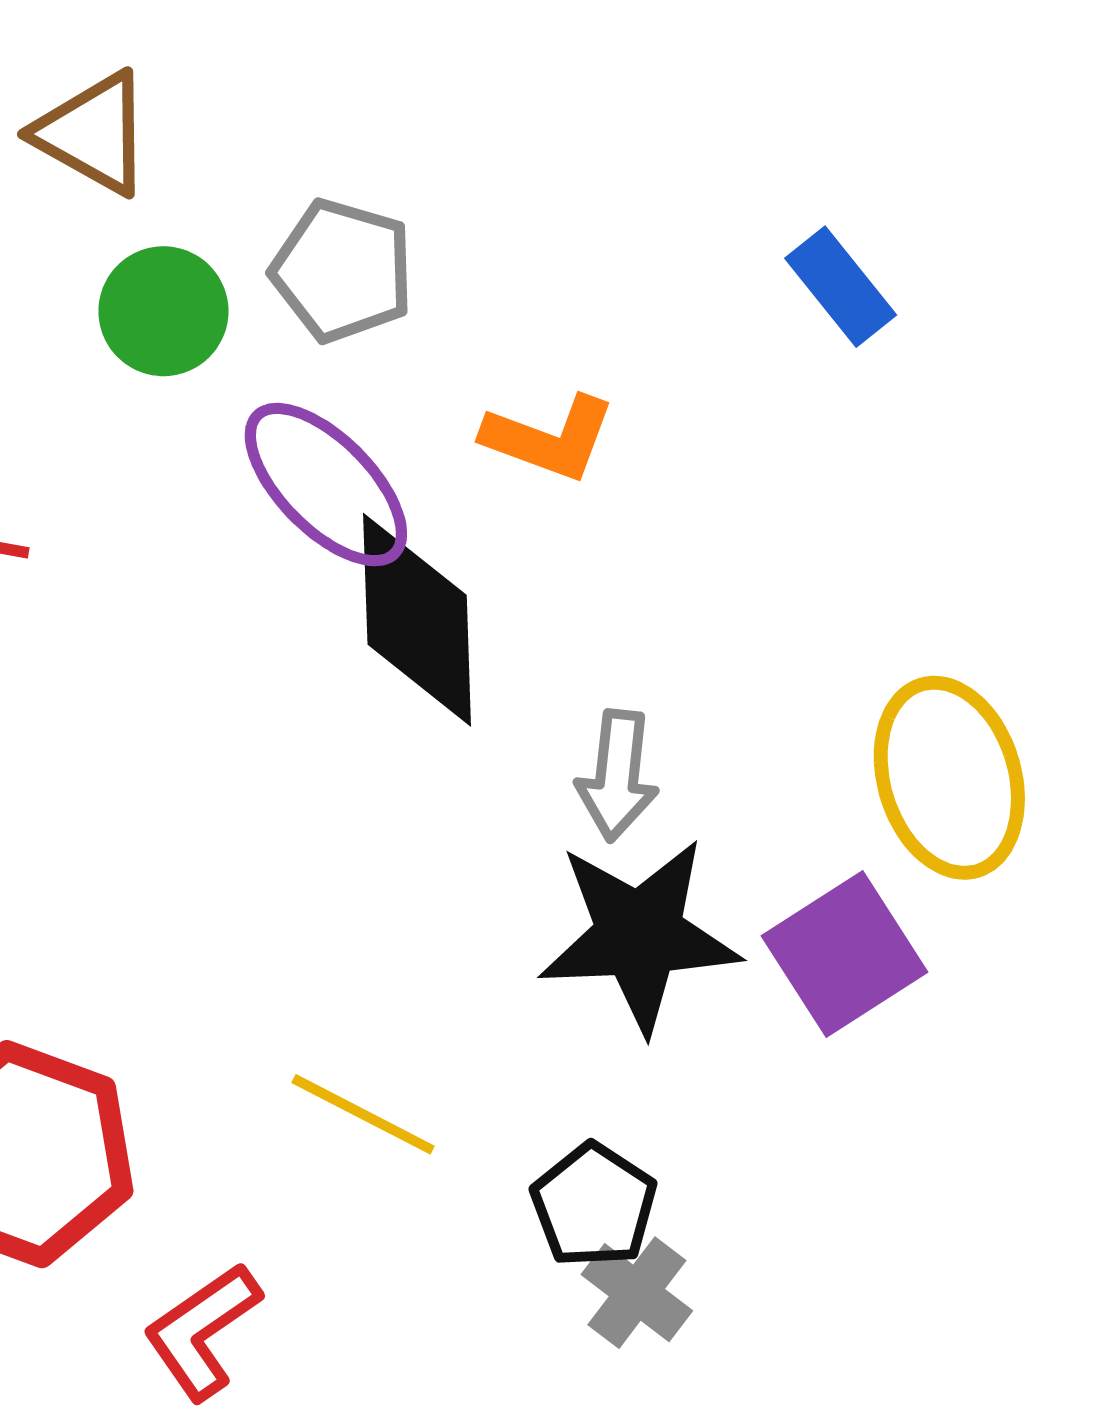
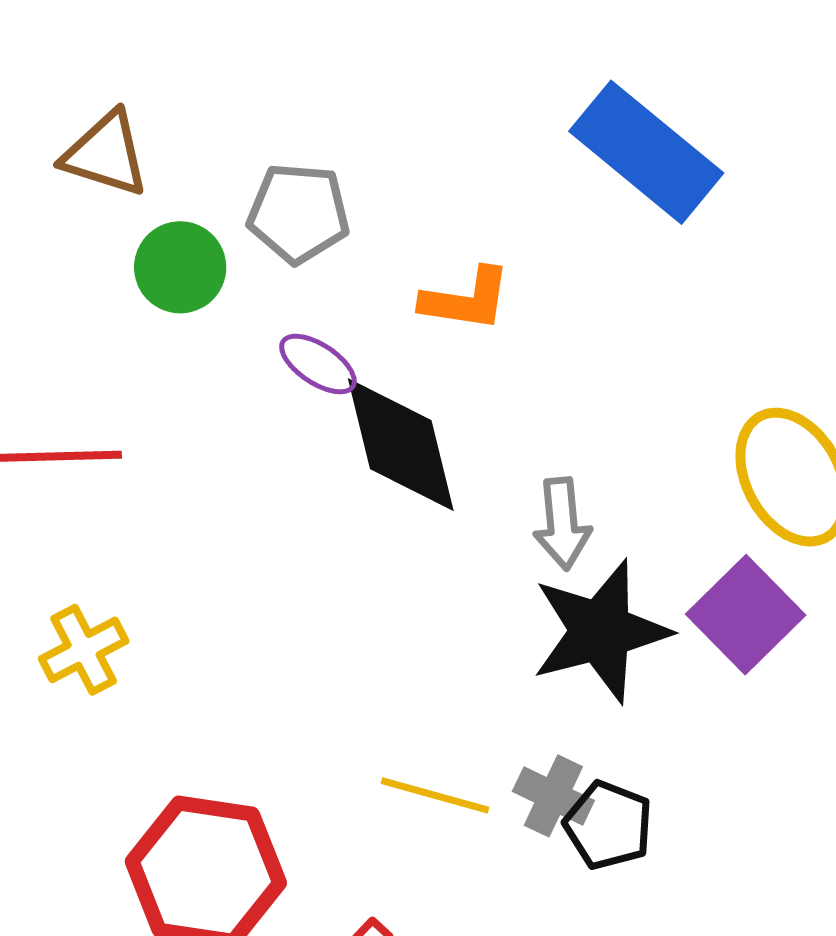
blue rectangle: (841, 287) -> (646, 152), size x1.8
purple ellipse: (326, 485) -> (318, 364), size x0.6
gray cross: (637, 1293) -> (553, 796), moved

